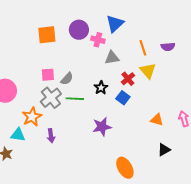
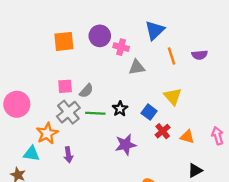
blue triangle: (115, 24) -> (155, 30), moved
yellow triangle: (148, 71) -> (173, 96), moved
red cross: (128, 79) -> (163, 131), moved
black star: (101, 88) -> (120, 109), moved

